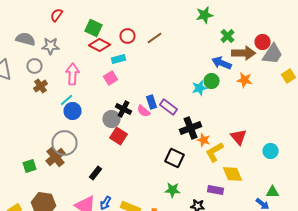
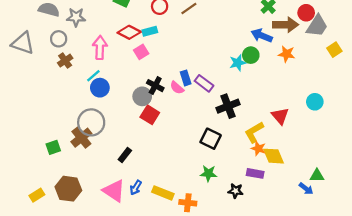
red diamond: (100, 45) -> (129, 32), moved
orange star: (204, 140) -> (258, 148), moved
cyan circle: (270, 151) -> (315, 102), moved

